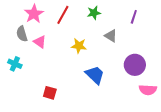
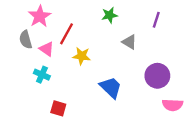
red line: (63, 15) -> (66, 34), moved
yellow star: (79, 46) -> (82, 56), moved
cyan cross: (15, 64) -> (42, 75), moved

